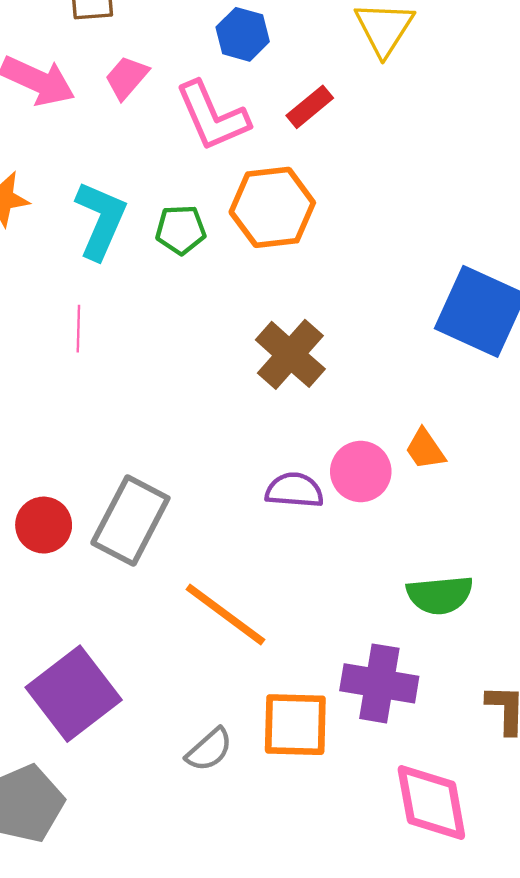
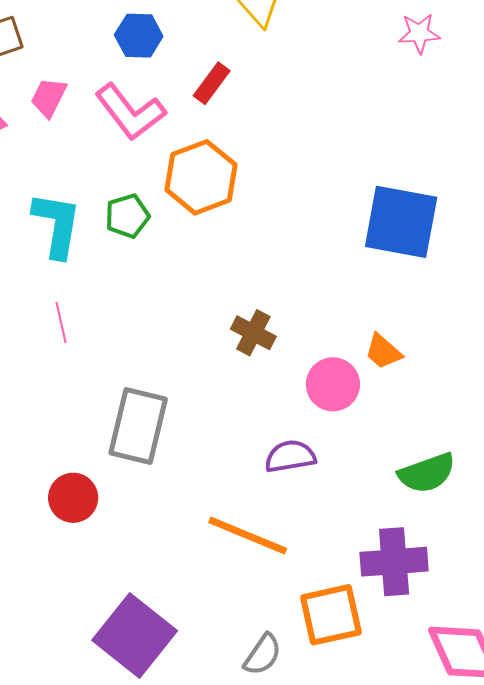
brown cross: (290, 354) -> (253, 333), moved, size x0.7
purple semicircle: (294, 490) -> (290, 456), moved
gray rectangle: (130, 520) -> (138, 426), moved

